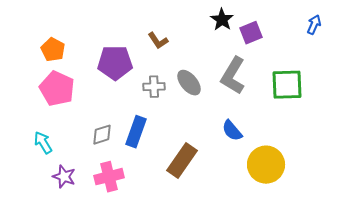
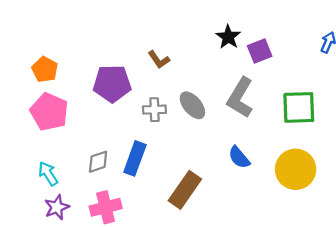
cyan arrow: (43, 143) -> (48, 174), moved
yellow circle: (266, 165) -> (296, 169), moved
purple star: (64, 177) -> (57, 207), turned 30

